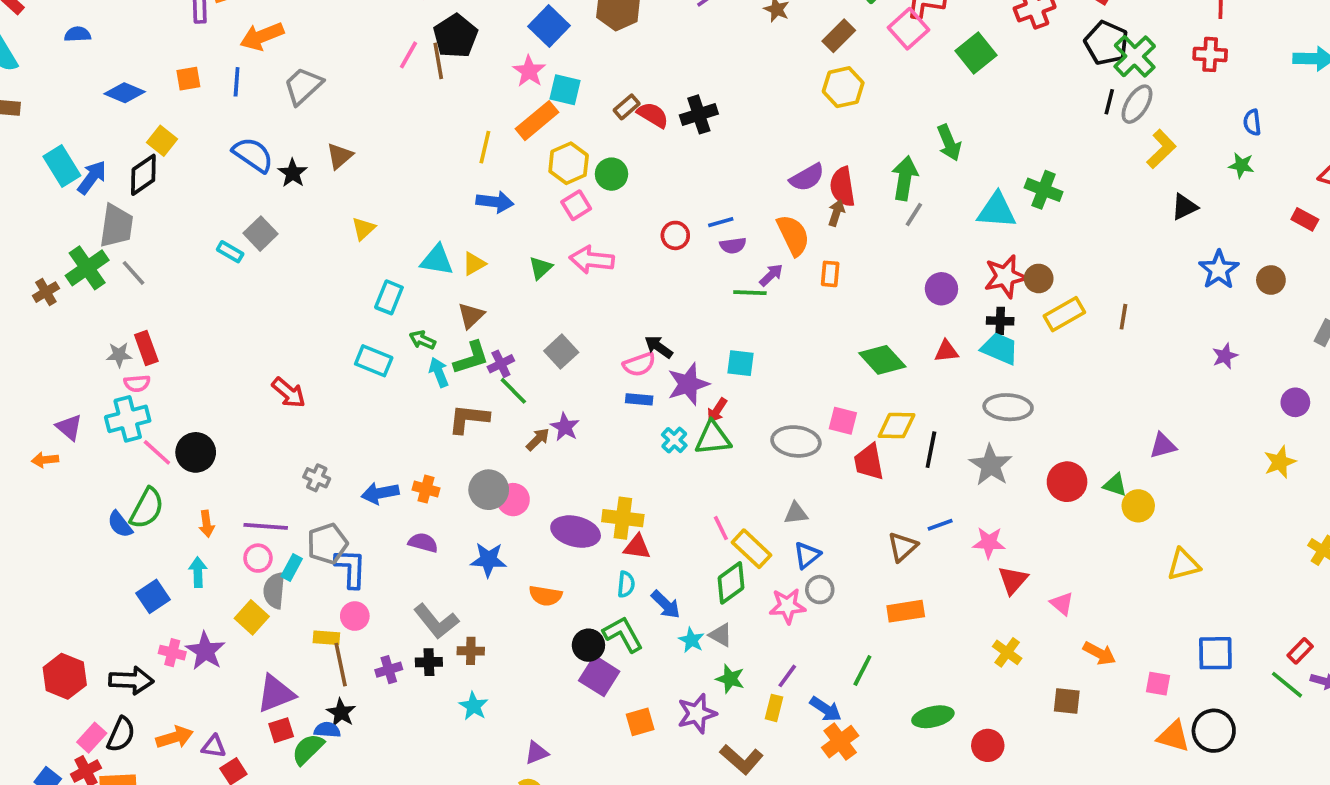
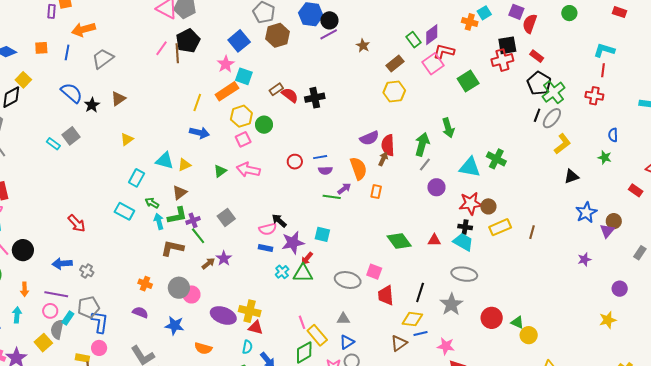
purple circle: (941, 289) -> (436, 187), moved
yellow diamond: (897, 425) -> (412, 319), moved
purple triangle: (1163, 446) -> (607, 231), moved, turned -42
blue arrow: (380, 493) -> (62, 264), moved

